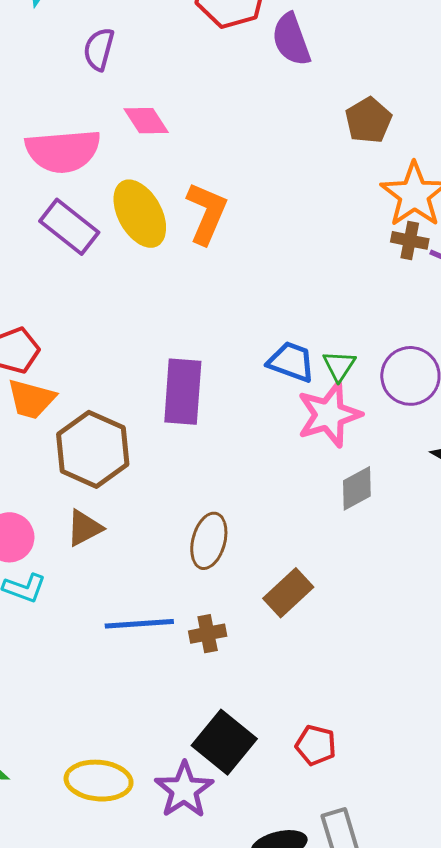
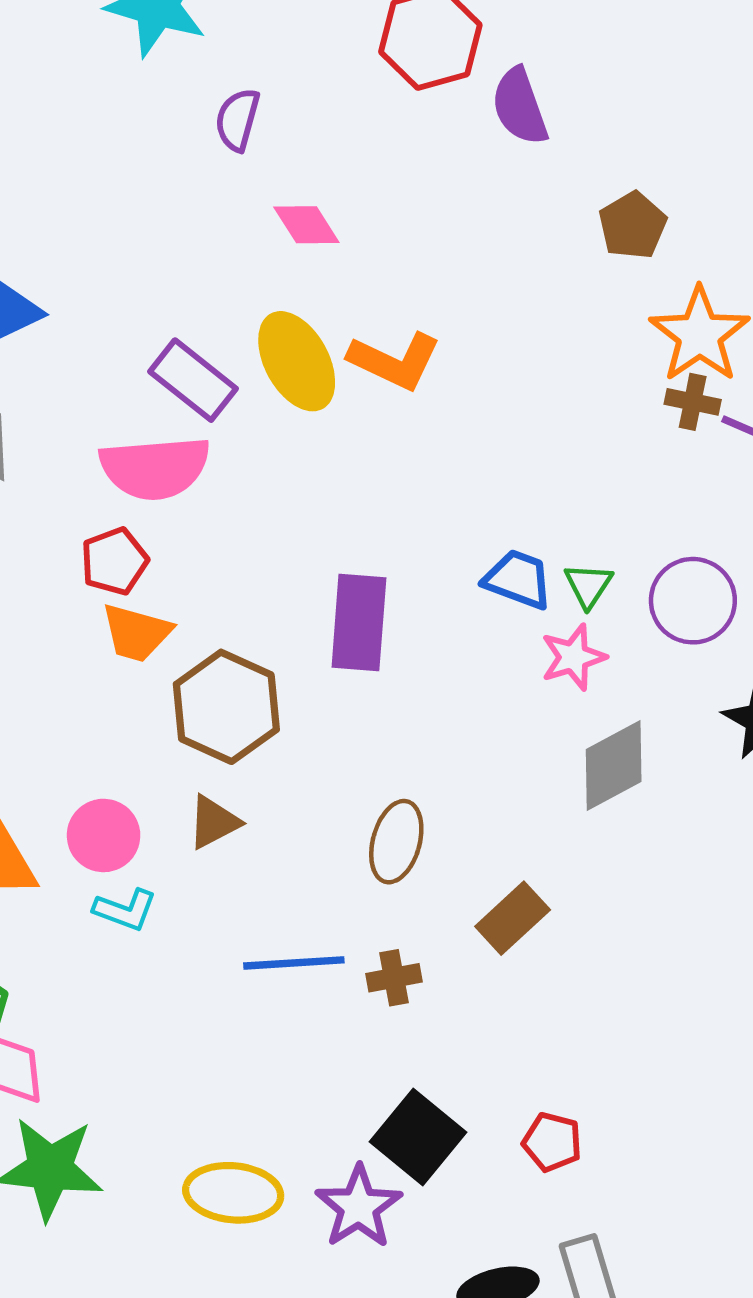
pink semicircle: (63, 151) -> (155, 468), moved
orange L-shape: (207, 213) -> (395, 361), turned 92
pink star: (329, 415) -> (573, 657), size x0.7
gray diamond: (357, 488) -> (614, 765), size x1.4

